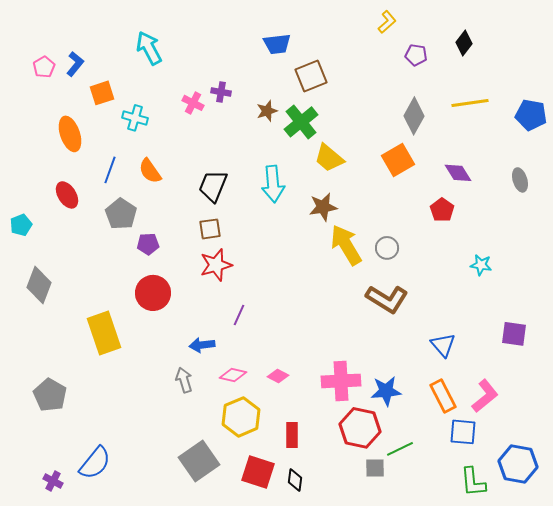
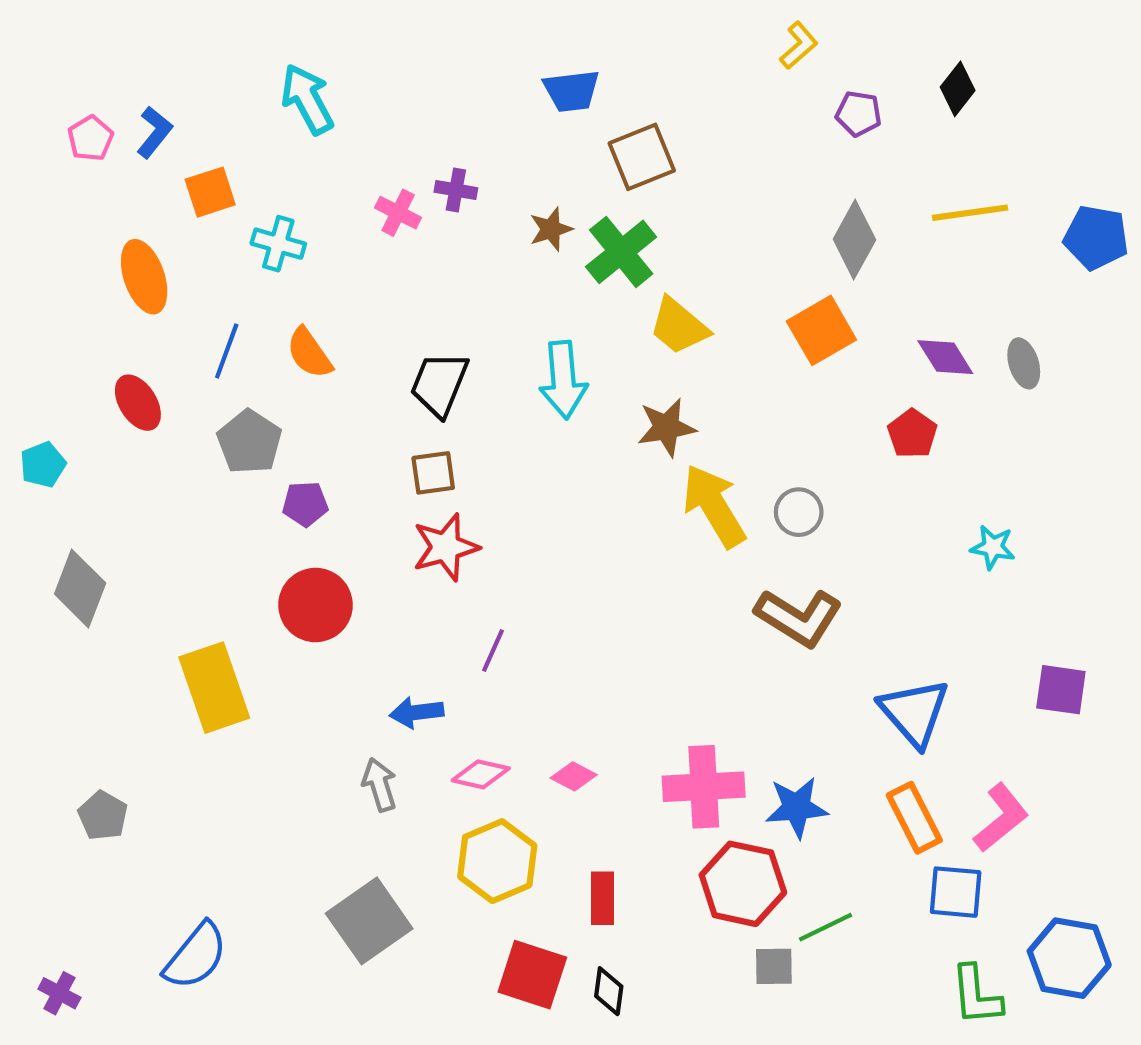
gray ellipse: (520, 180) -> (1024, 363), moved
blue triangle: (443, 345) -> (914, 712), size x1.4
gray pentagon: (50, 395) -> (103, 816), size x0.7
gray square: (199, 461) -> (369, 921), moved
purple cross: (53, 481) -> (59, 993), moved

